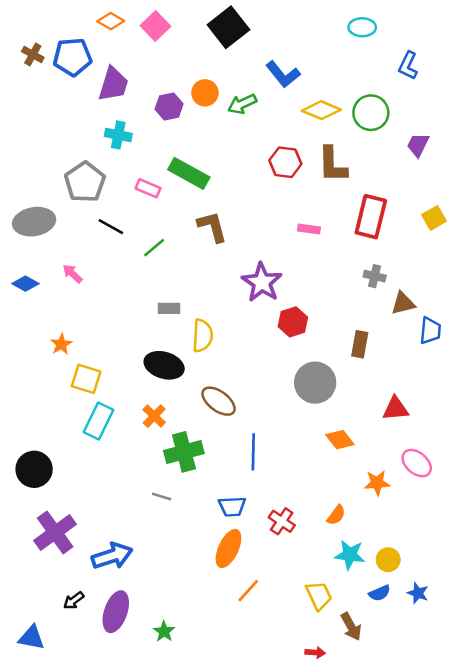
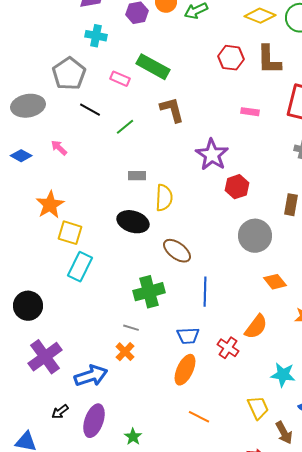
orange star: (61, 344) -> (50, 205), size x1.6
orange cross: (154, 416) -> (125, 352), moved
orange semicircle: (336, 515) -> (256, 327), moved, size x1.5
orange line: (248, 591) -> (199, 417), moved, turned 75

